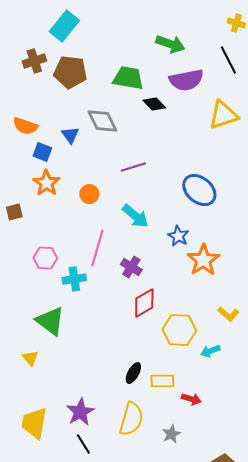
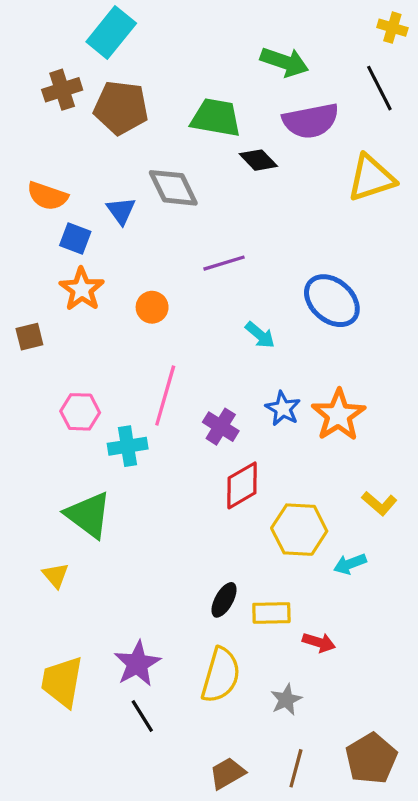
cyan arrow: (135, 216) -> (260, 335), moved, size x0.7
blue star: (178, 236) -> (283, 409), moved

